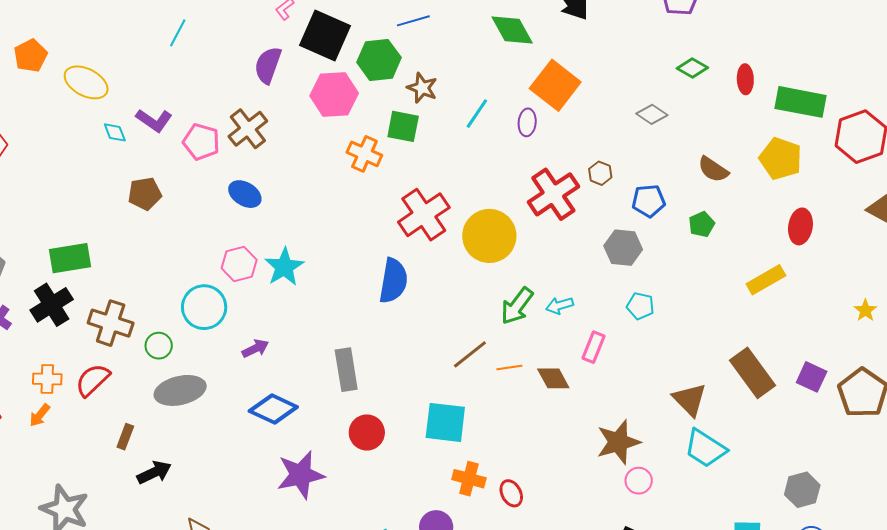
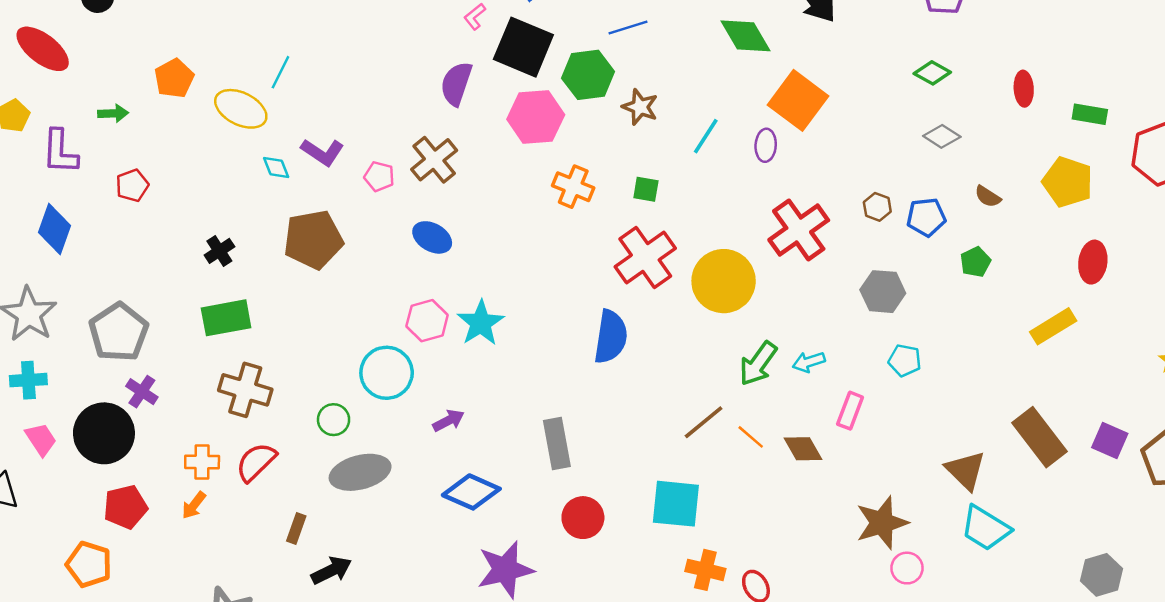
cyan line: (178, 33) -> (280, 72), moved
green diamond: (692, 68) -> (932, 73), moved
green rectangle: (800, 102) -> (1090, 114), size x0.6
gray diamond: (652, 114) -> (942, 136), moved
green square: (403, 126) -> (646, 189), moved, size x0.7
pink pentagon: (201, 142) -> (379, 176), size x0.7
brown semicircle: (713, 169) -> (988, 196), size x0.7
brown hexagon: (600, 173) -> (877, 207), moved
brown pentagon: (145, 194) -> (313, 240), size x1.5
blue pentagon: (649, 201) -> (926, 217), moved
black cross: (52, 305) -> (219, 251), moved, size x0.6
brown cross: (111, 323) -> (245, 390), moved
orange line: (509, 368) -> (751, 437), turned 50

